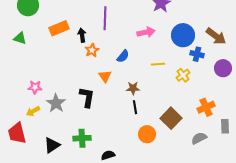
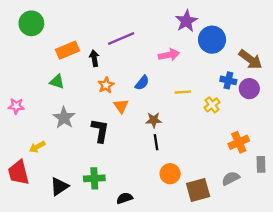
purple line: (105, 18) -> (121, 38), turned 65
blue circle: (183, 35) -> (212, 40), moved
green triangle: (20, 38) -> (57, 82), moved
orange star: (92, 50) -> (106, 85), moved
purple circle: (223, 68) -> (249, 89), moved
pink star: (35, 87) -> (16, 106), moved
gray star: (56, 103) -> (64, 118), moved
brown square: (171, 118) -> (198, 190), moved, turned 30

